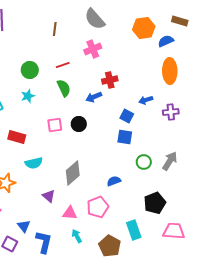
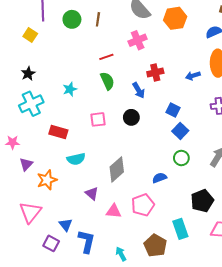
orange hexagon: (144, 28) -> (175, 18), moved
green circle: (30, 70) -> (72, 19), moved
blue arrow: (94, 97) -> (139, 90), turned -98
blue arrow: (146, 100) -> (193, 76), moved
black circle: (79, 124) -> (131, 117), moved
blue square: (125, 137) -> (180, 131), moved, turned 35
green circle: (144, 162) -> (181, 158), moved
cyan arrow: (77, 236) -> (121, 254), moved

